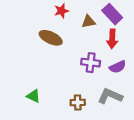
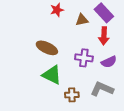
brown ellipse: (51, 38) -> (47, 48), moved
green triangle: (33, 96) -> (52, 75), moved, size x1.5

